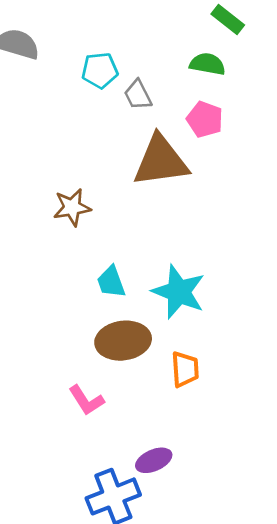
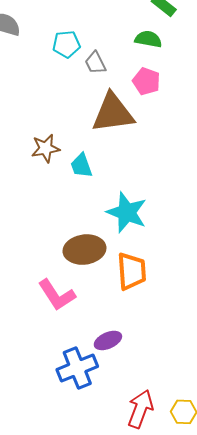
cyan trapezoid: (111, 282) -> (81, 166), moved
orange trapezoid: (185, 369) -> (132, 271), size x1.4
pink L-shape: (86, 400) -> (57, 295), size x1.4

